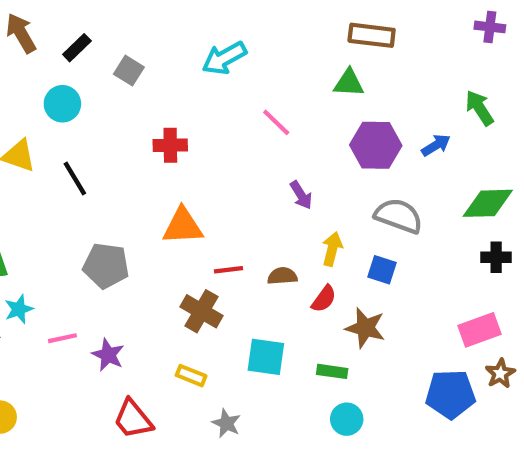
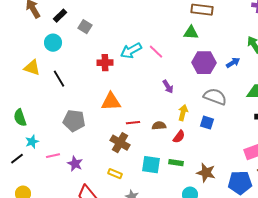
cyan arrow: (224, 58) -> (131, 51), moved
brown star: (365, 328) -> (206, 173), moved
green rectangle: (332, 371) -> (176, 163), moved

